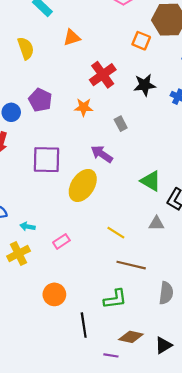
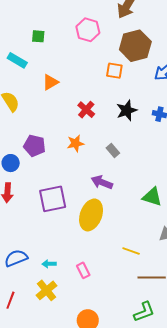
red cross: (103, 75) -> (86, 110), size x0.7
pink rectangle: (61, 241) -> (83, 270), turned -70

